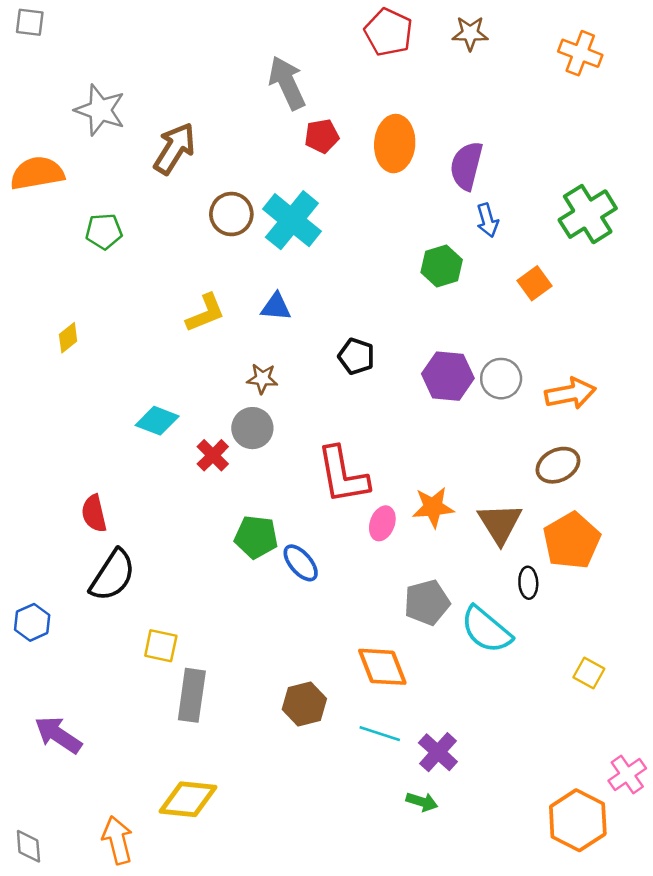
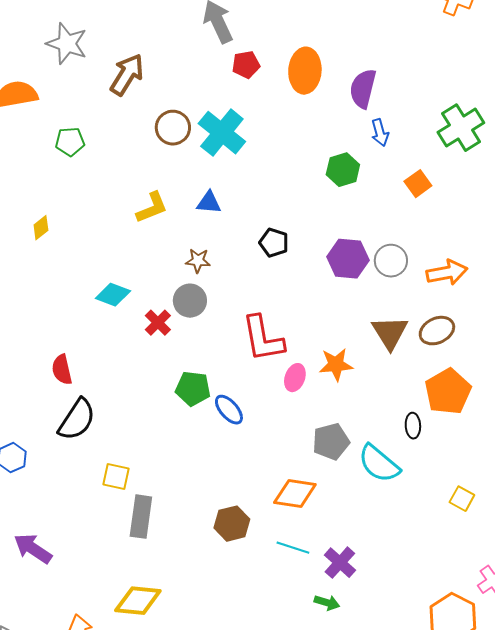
brown triangle: (500, 523) -> (390, 333), moved
orange diamond: (382, 667) -> (295, 494), turned -60

